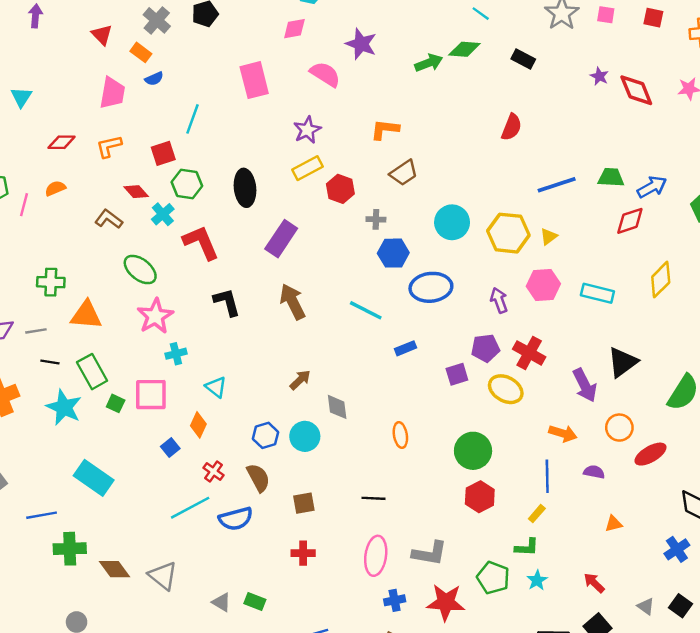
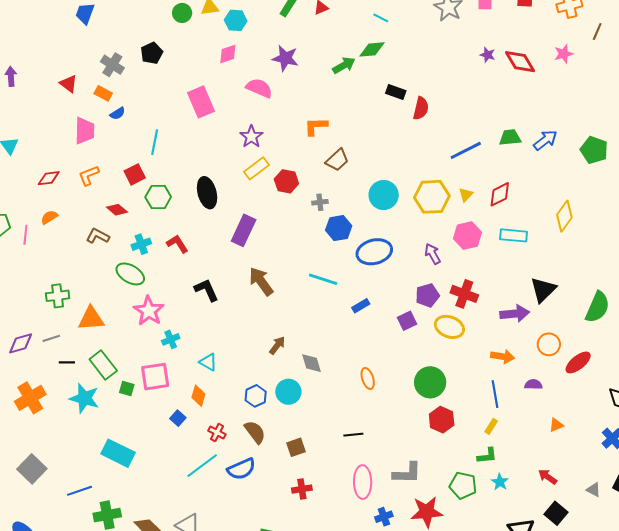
black rectangle: (523, 59) -> (396, 92), moved
cyan cross: (163, 214) -> (141, 244), moved, turned 30
red diamond: (630, 221) -> (500, 194), moved
red L-shape: (201, 243) -> (177, 244), size x0.7
purple arrow: (585, 385) -> (515, 314), turned -60

